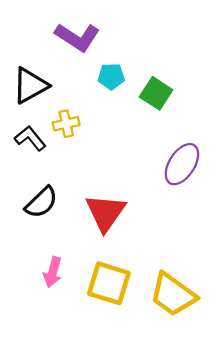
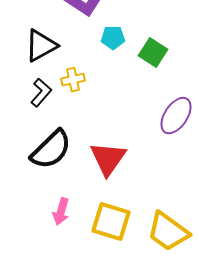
black L-shape: (30, 138) -> (41, 93), turned 80
black semicircle: (41, 202) -> (51, 150), size x1.4

